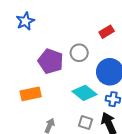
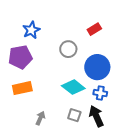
blue star: (25, 21) -> (31, 30), moved
purple pentagon: (51, 61) -> (20, 57), moved, turned -30

